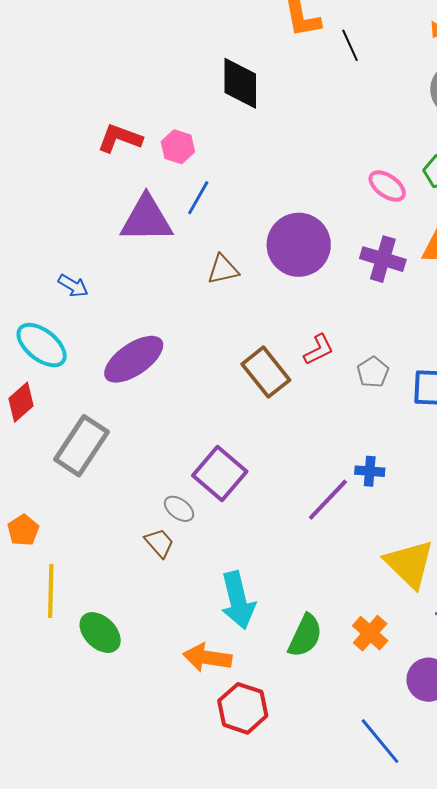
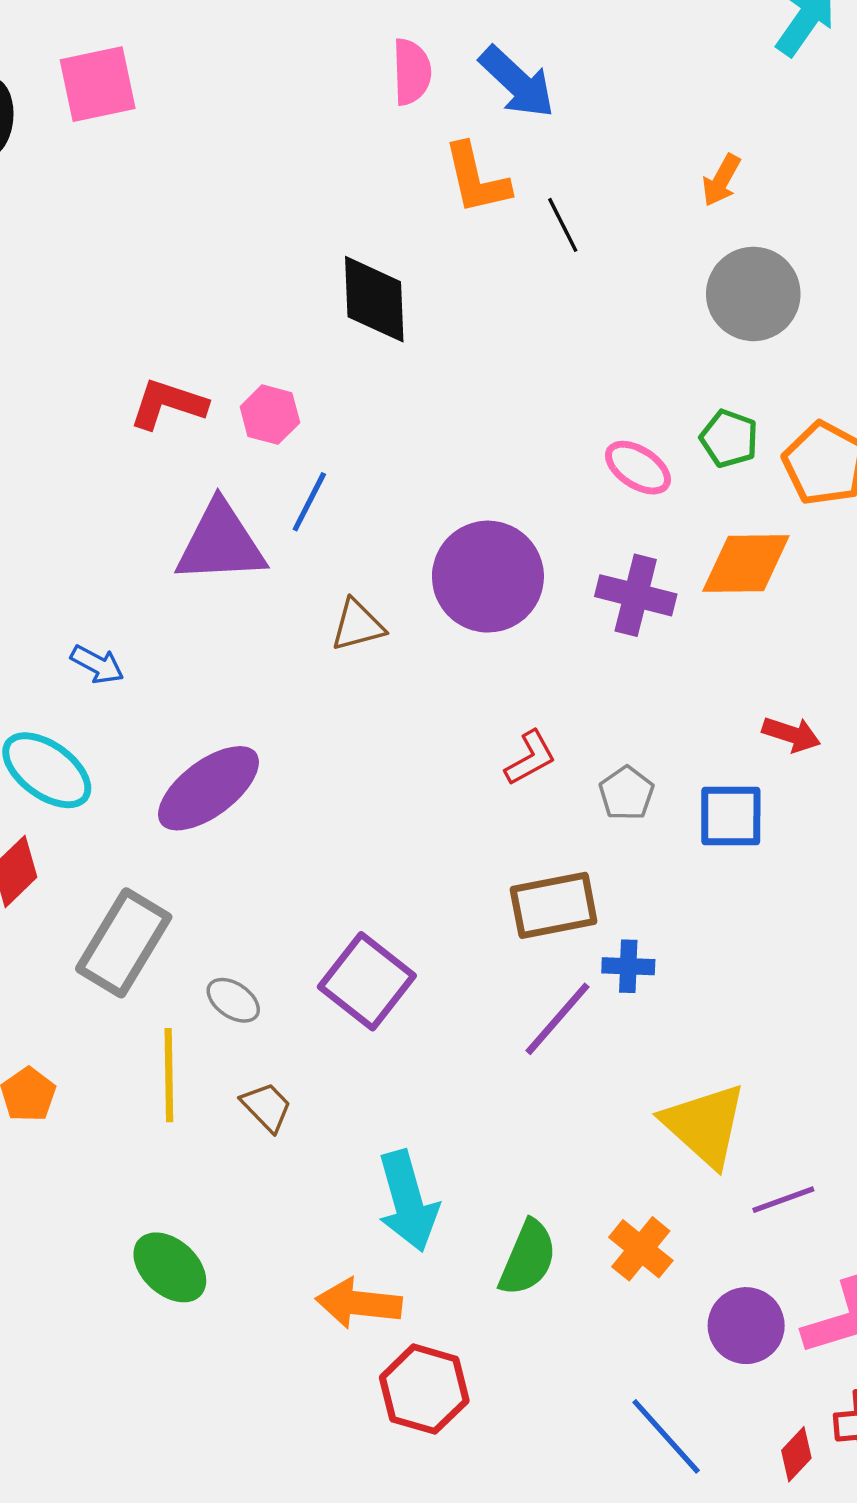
brown rectangle: (266, 372) -> (554, 905), moved, turned -60
gray ellipse: (179, 509) -> (233, 1000), moved
yellow line: (51, 591) -> (169, 1075), moved

